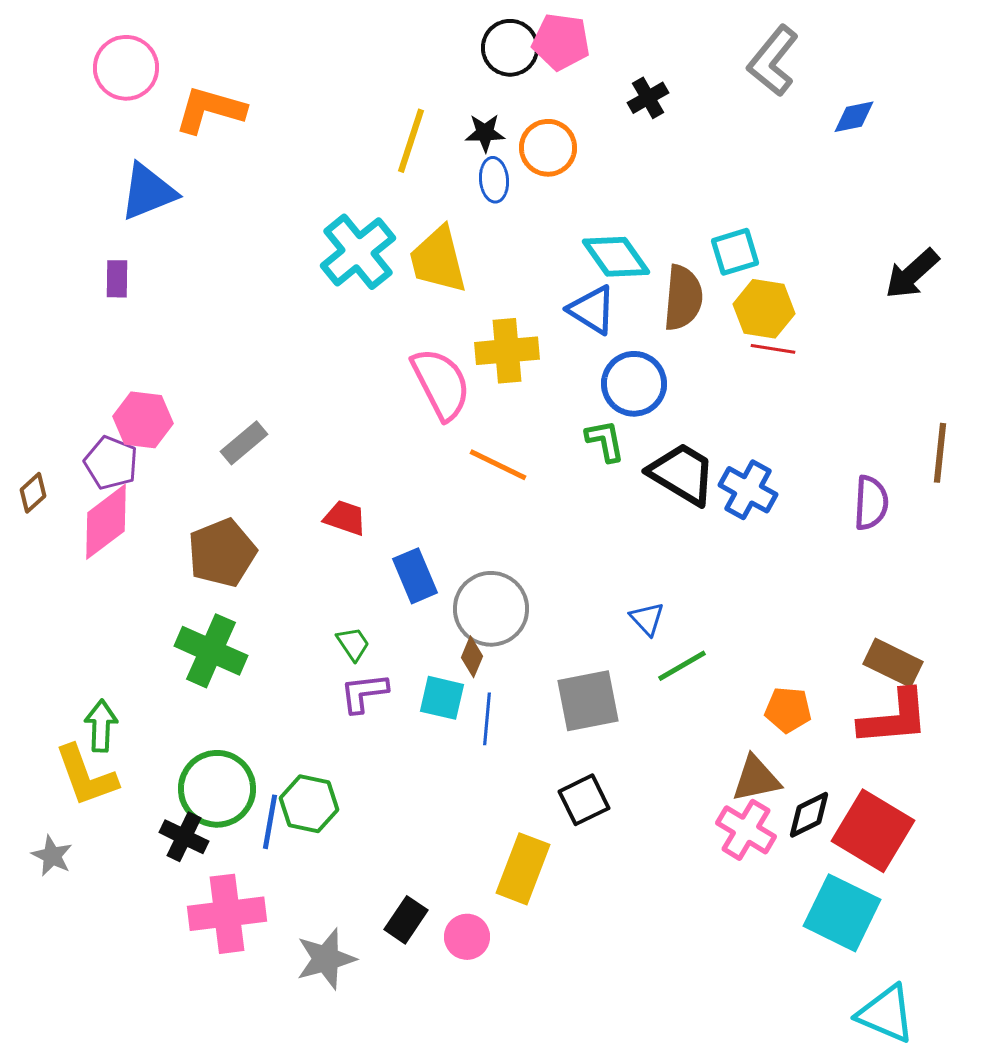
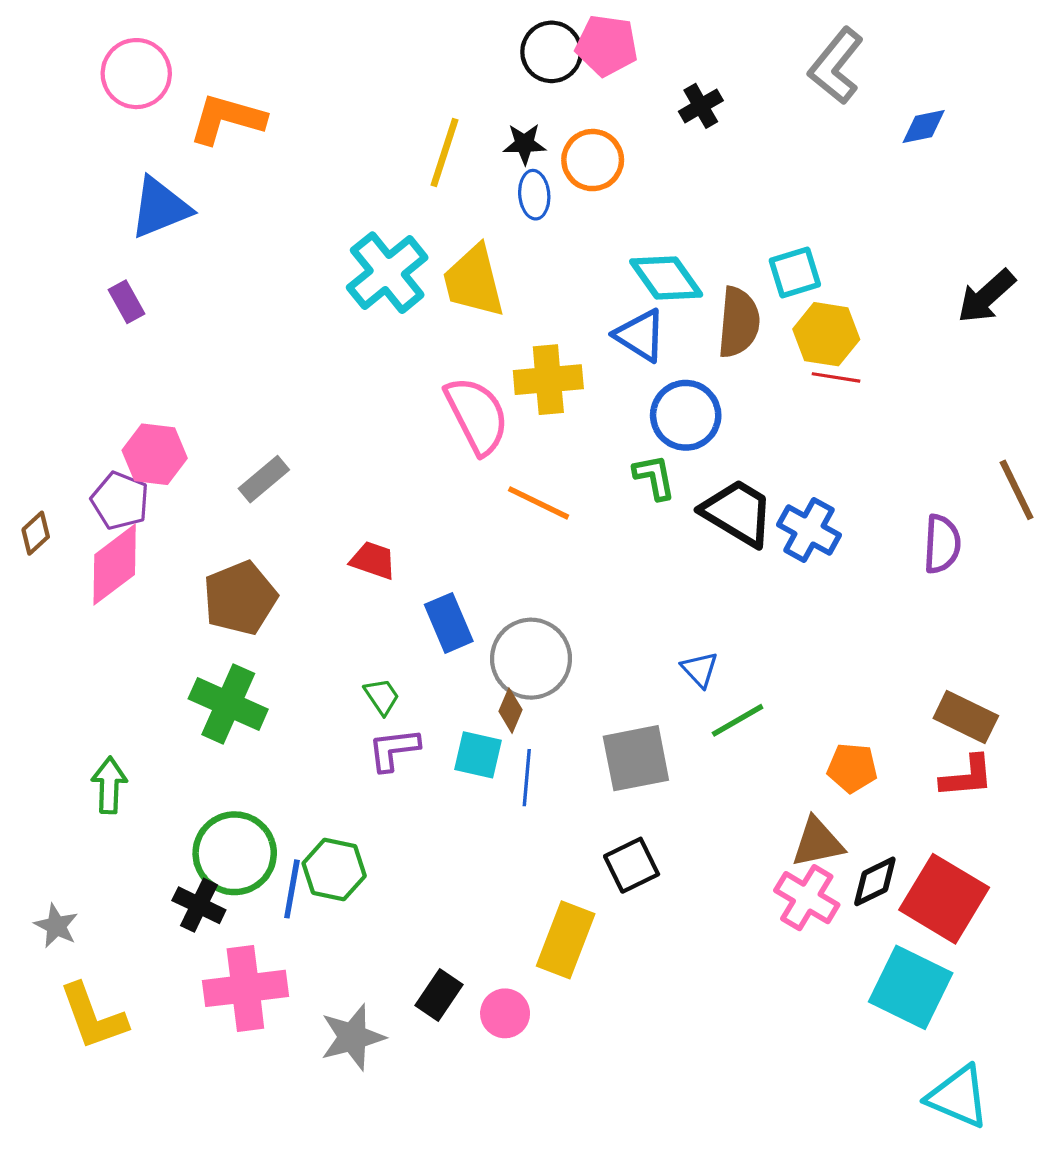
purple rectangle: (117, 279) -> (127, 302), turned -30
brown line: (940, 453) -> (1017, 490), turned -32
red L-shape: (894, 718) -> (967, 777), size x0.7
yellow L-shape: (86, 776) -> (93, 1017), moved

